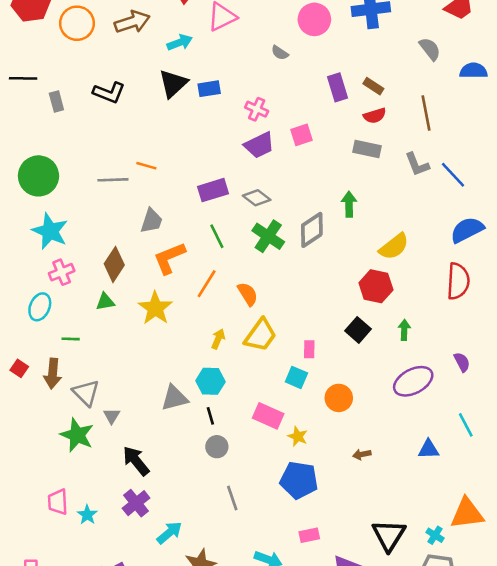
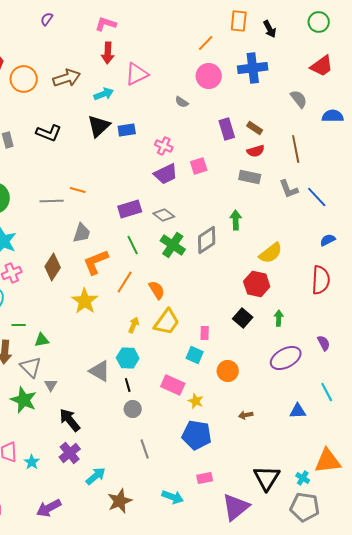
blue semicircle: (467, 230) -> (328, 240), size x0.6
green triangle: (105, 302) -> (42, 340), moved
gray triangle: (175, 398) -> (100, 371), turned 45

